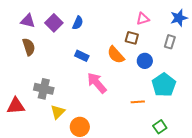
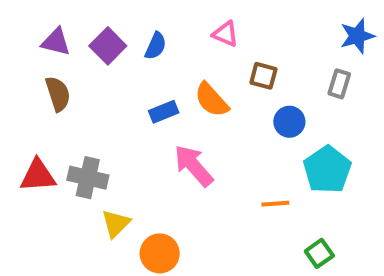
pink triangle: (143, 19) -> (226, 34), moved, turned 40
orange semicircle: (116, 55) -> (212, 100), moved
blue rectangle: (82, 56) -> (164, 112), turned -48
red triangle: (16, 106) -> (38, 176), moved

